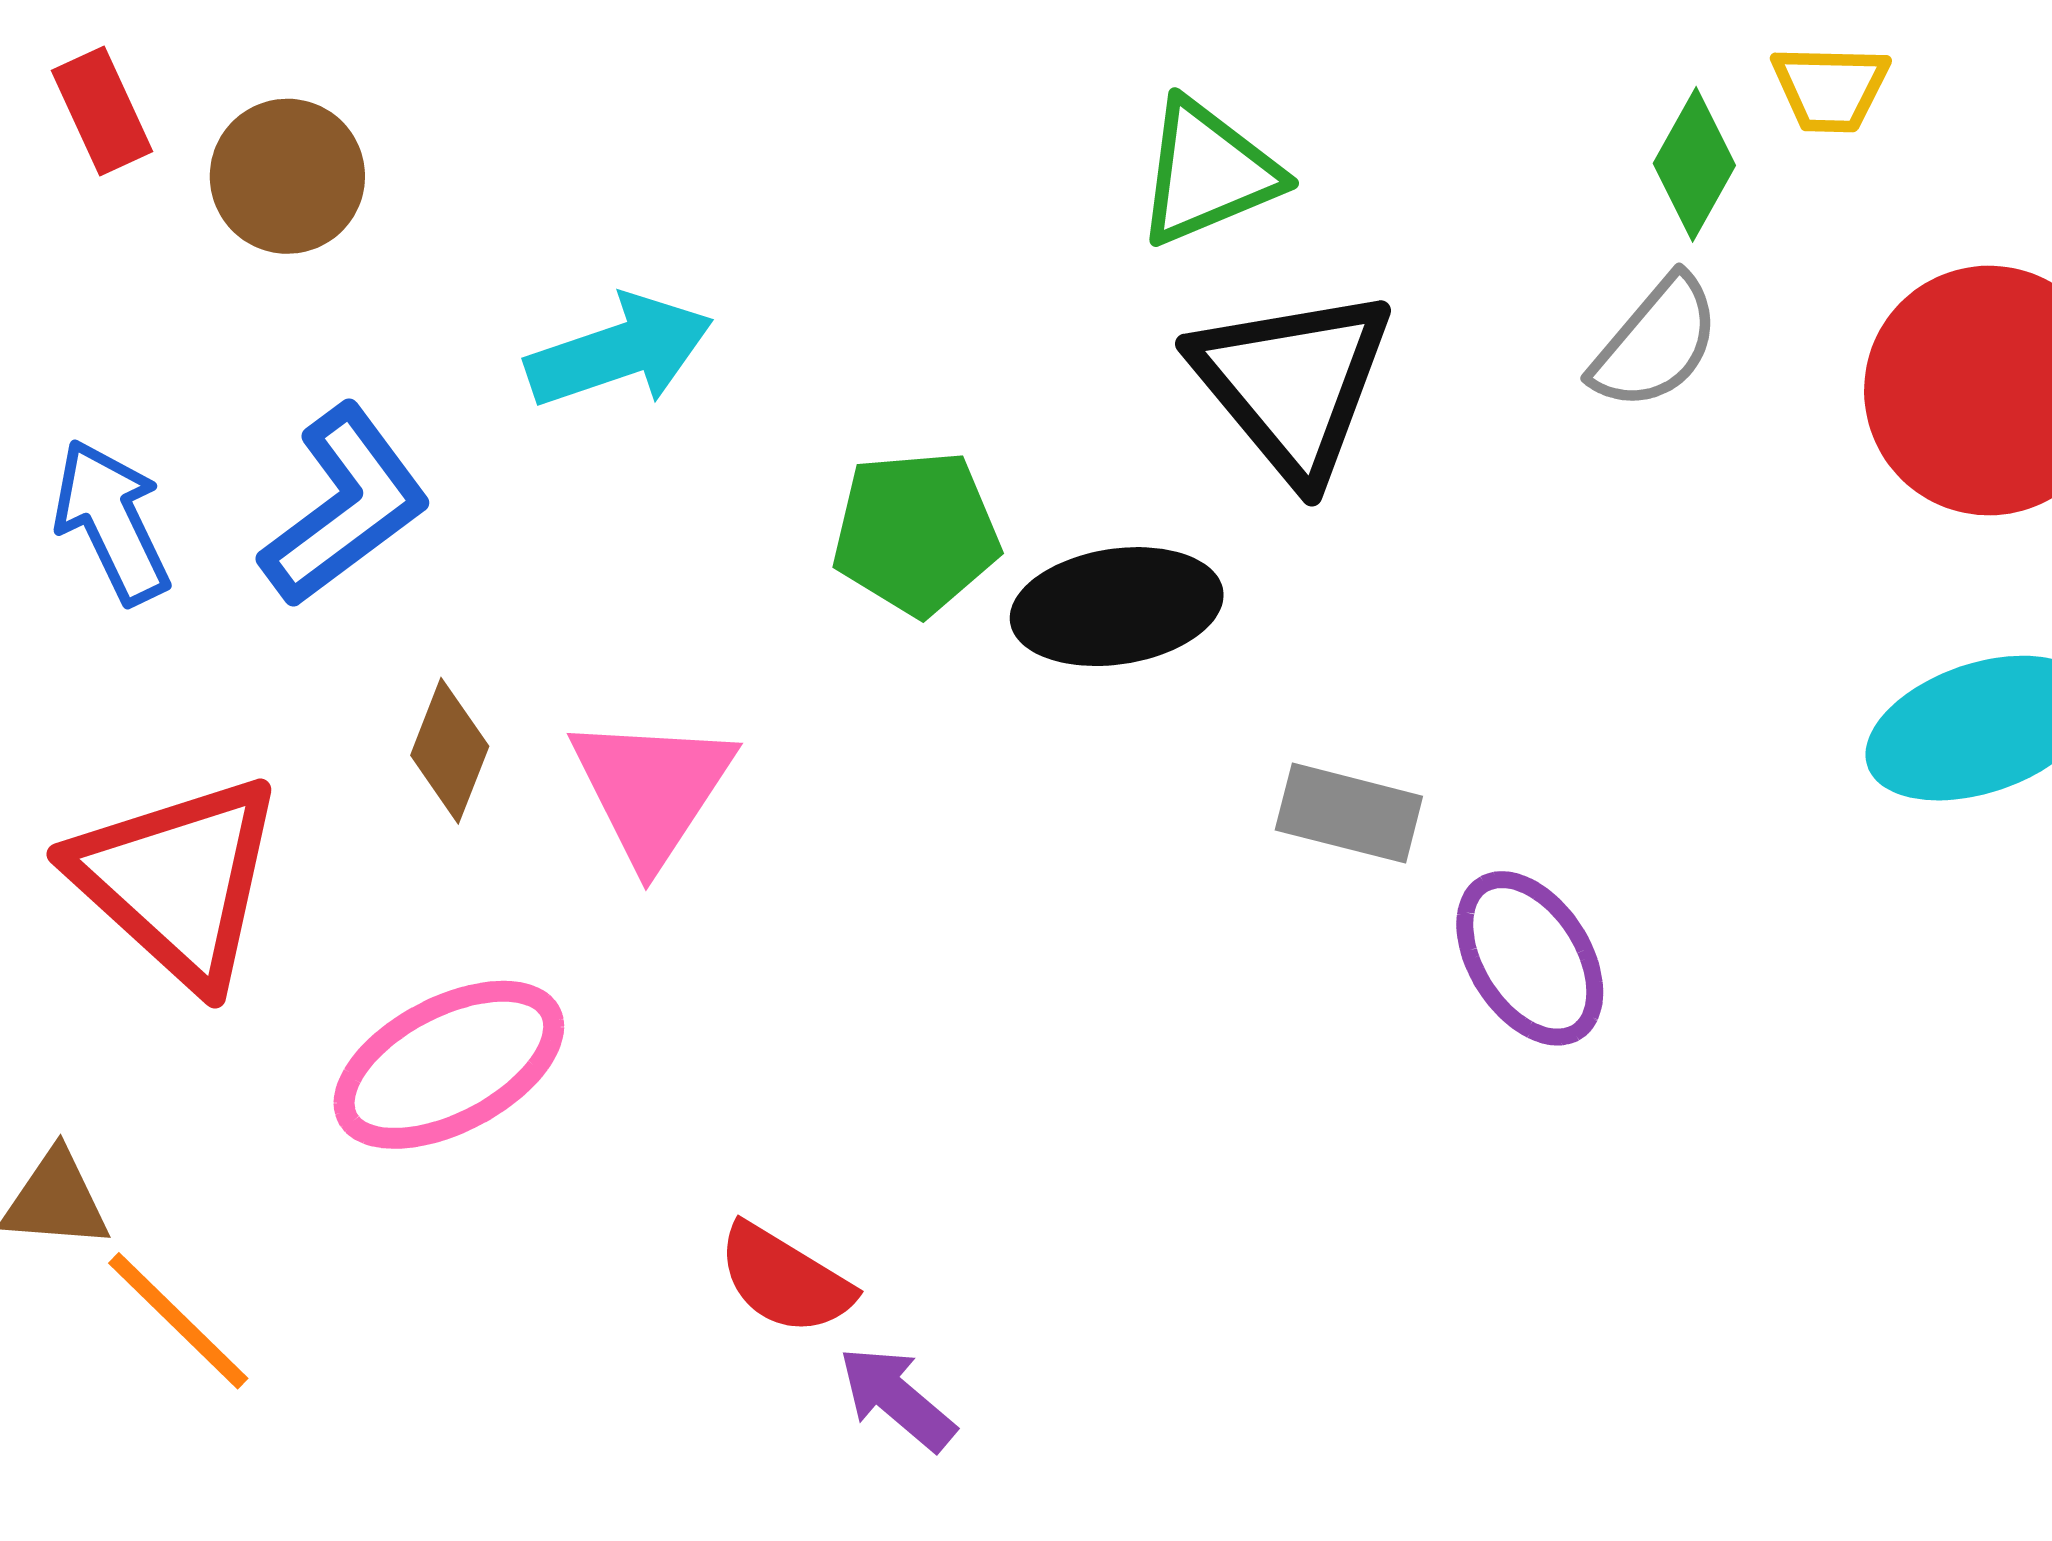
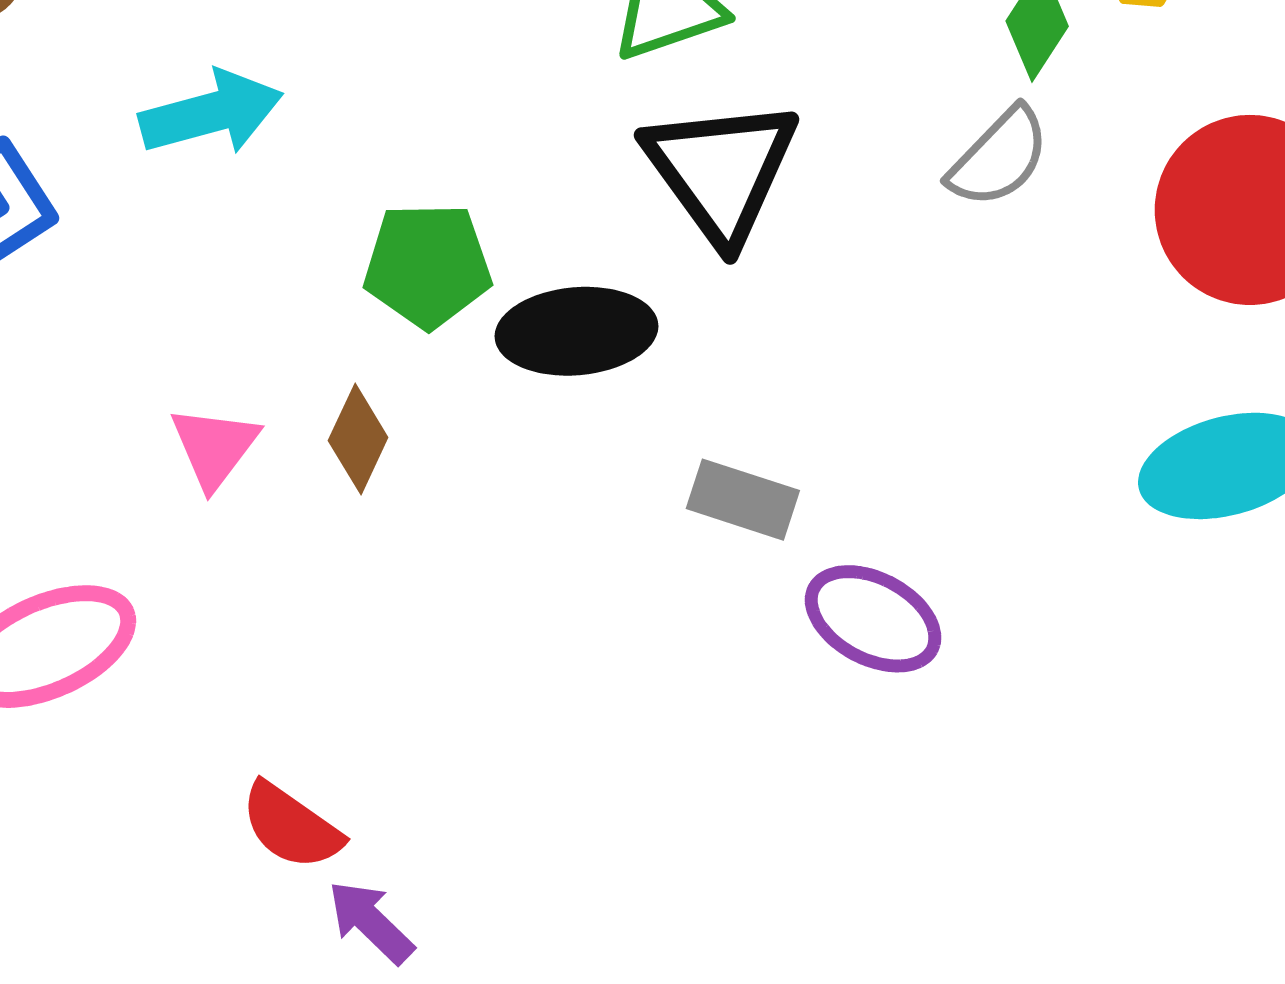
brown diamond: (450, 751) -> (358, 439), moved
pink triangle: (652, 789) -> (214, 447), size x0.7
purple ellipse: (1530, 958) -> (873, 619), turned -33

